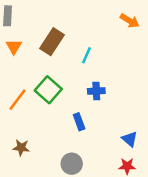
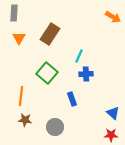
cyan line: (86, 55) -> (79, 56), moved
orange line: (17, 100) -> (21, 96), moved, turned -30
gray circle: (72, 164) -> (55, 127), moved

